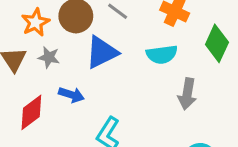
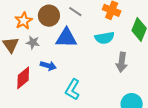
blue triangle: (102, 52) -> (66, 38), turned 30

